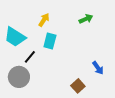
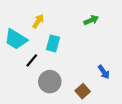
yellow arrow: (44, 20) -> (38, 21), moved
gray circle: (19, 77) -> (50, 82), moved

